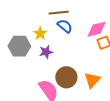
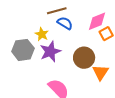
purple star: (46, 52) -> (50, 52), size x1.5
brown circle: (66, 77) -> (84, 58), moved

